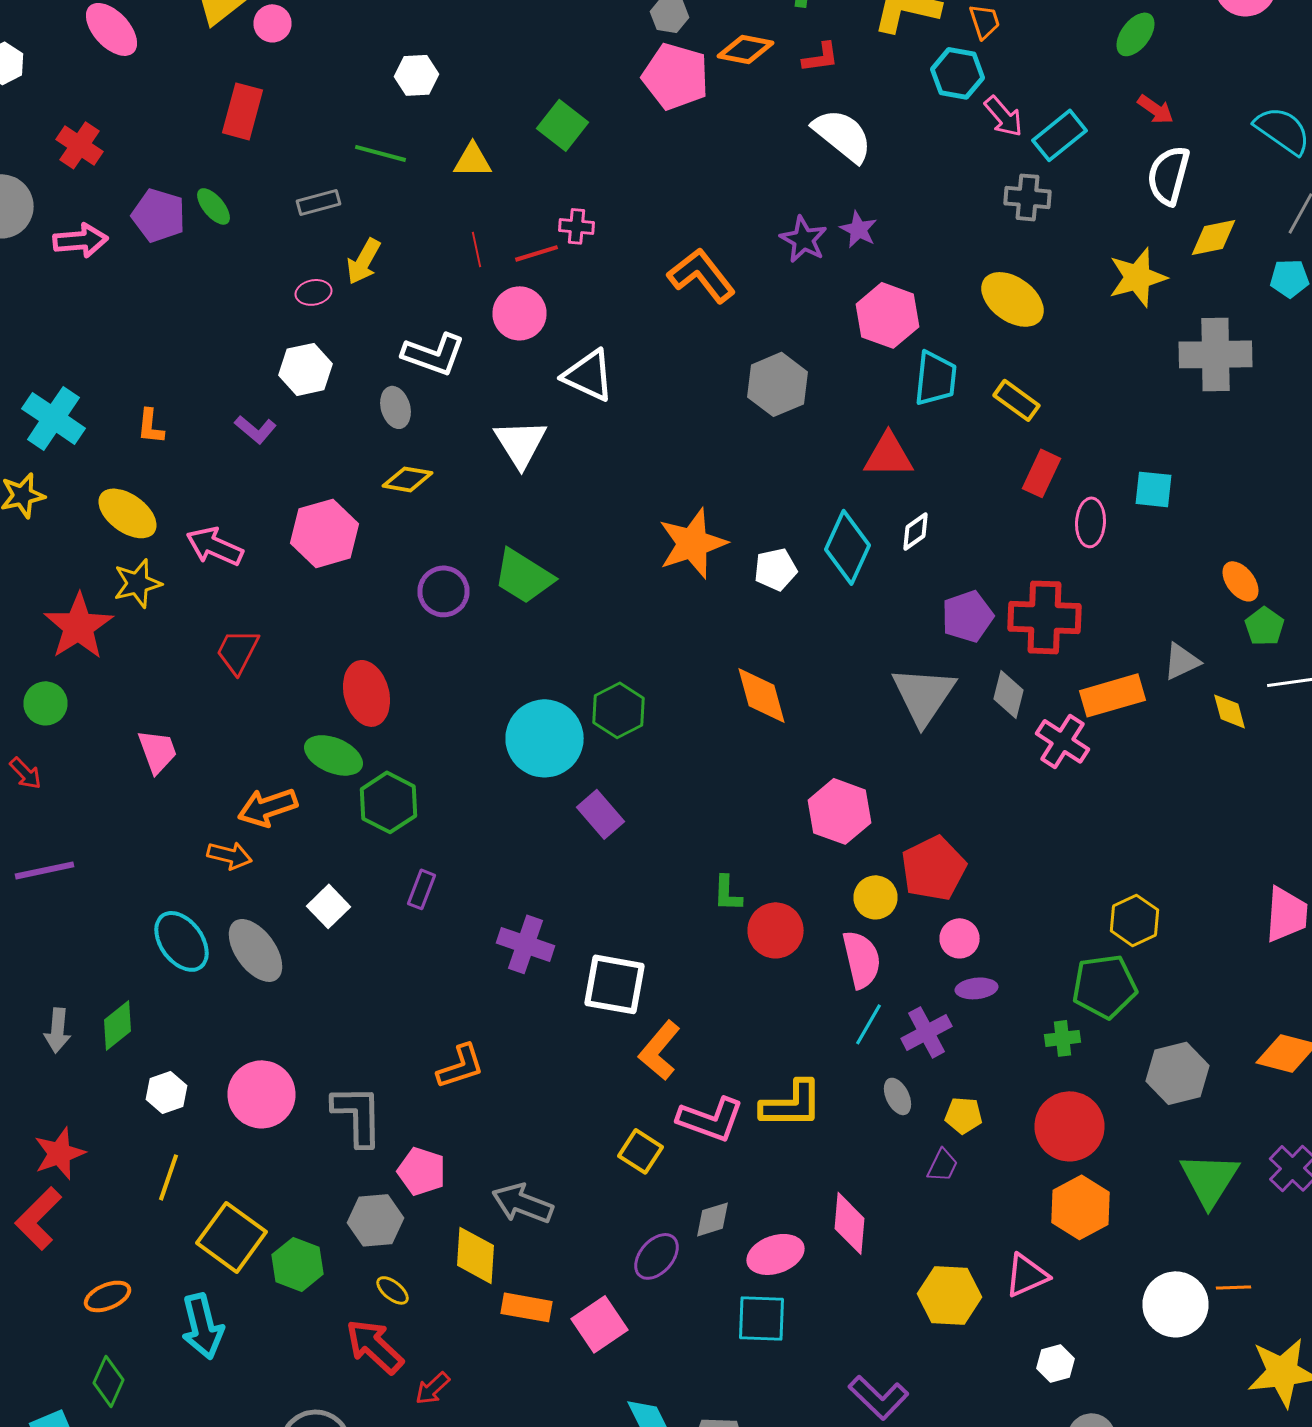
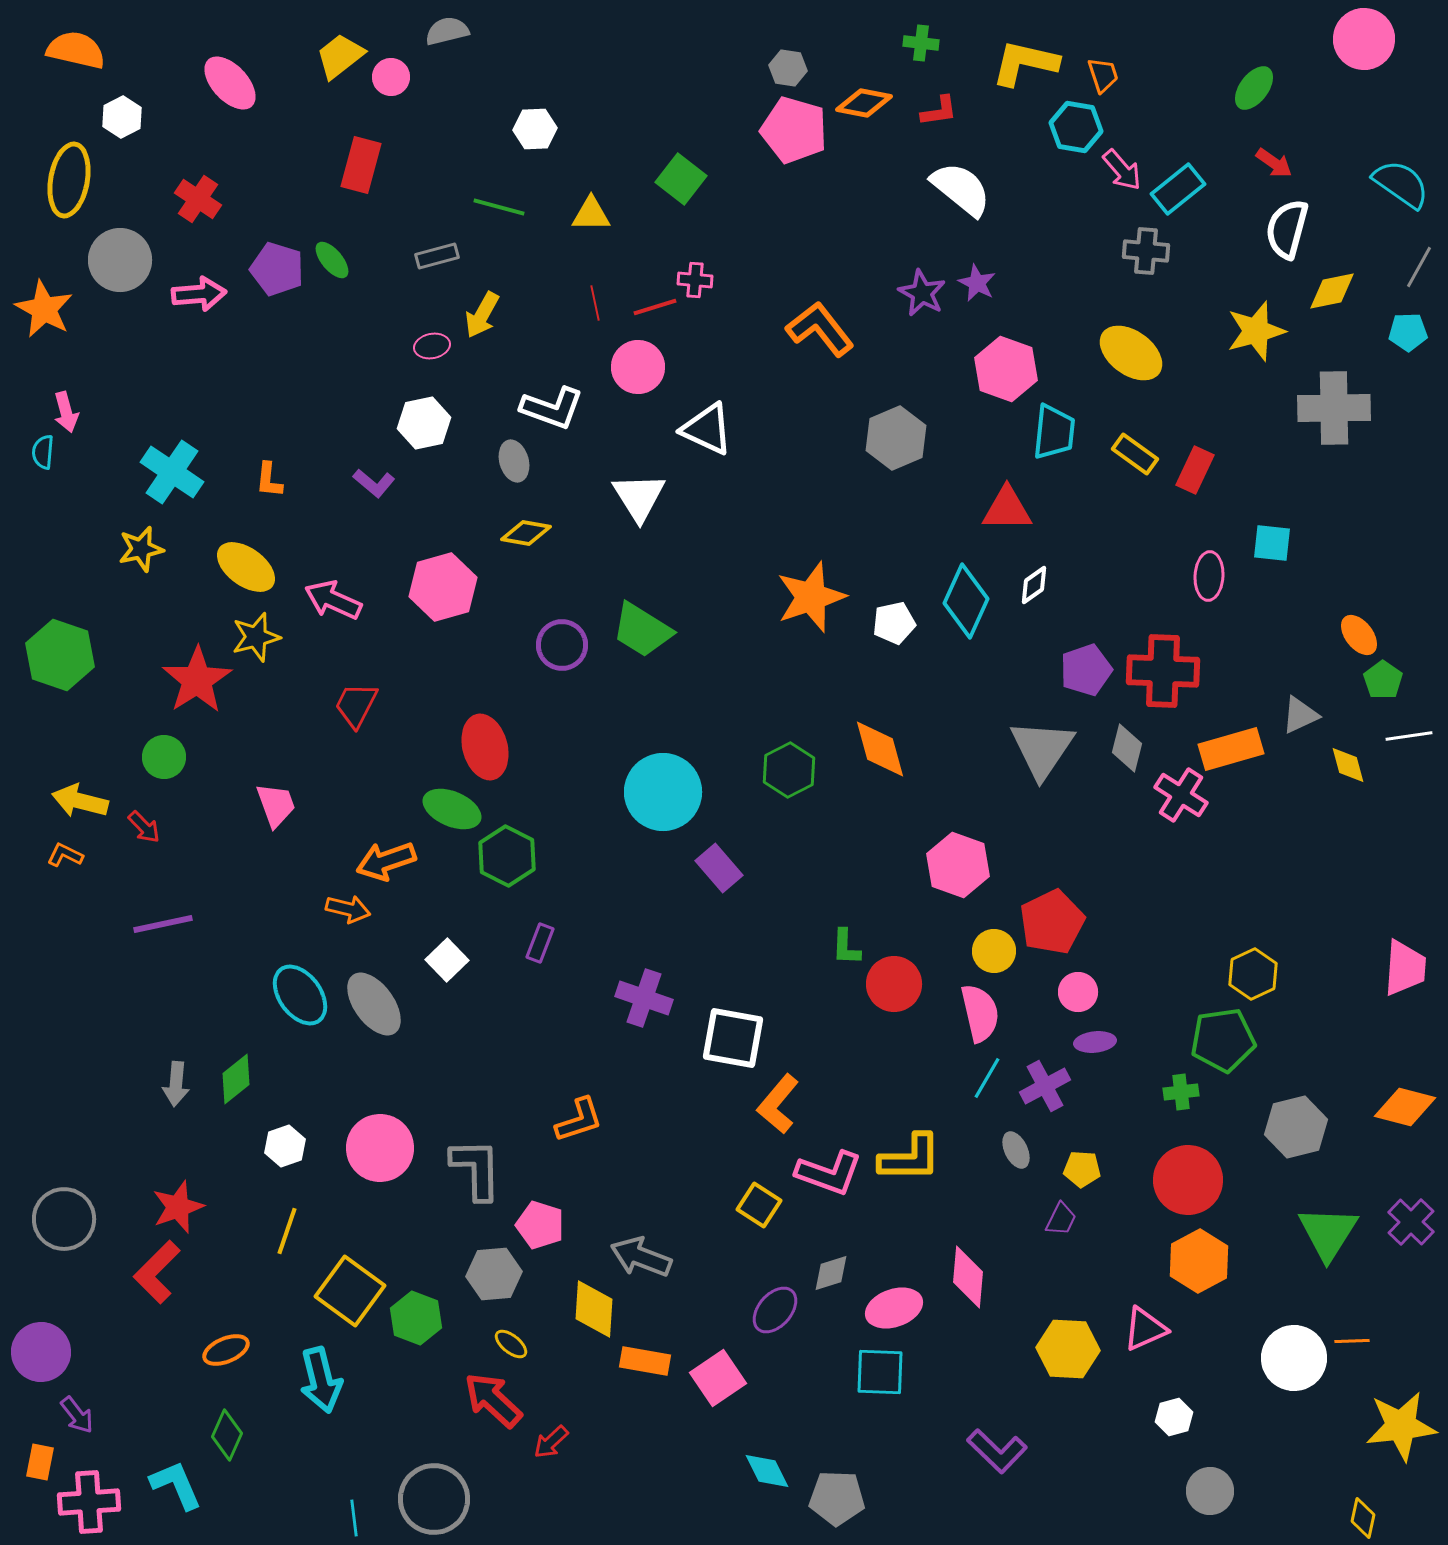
red rectangle: (1042, 473) -> (1195, 470), moved
green hexagon: (618, 710) -> (789, 770), moved

